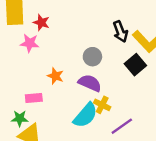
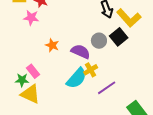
gray circle: (92, 57) -> (99, 41), moved
pink rectangle: (34, 98) -> (33, 71), moved, turned 56
yellow cross: (102, 105) -> (91, 70), turned 32

